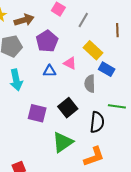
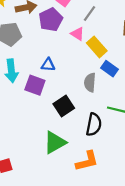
purple pentagon: (47, 41) -> (51, 20), moved
pink triangle: (70, 63) -> (78, 34), moved
purple square: (37, 113) -> (35, 85), moved

